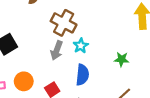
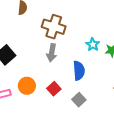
cyan star: (81, 46) -> (93, 45), moved

